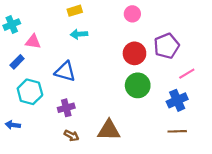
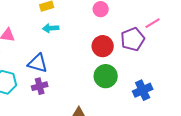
pink line: (187, 74) -> (153, 23), moved
purple cross: (66, 108) -> (40, 86), moved

